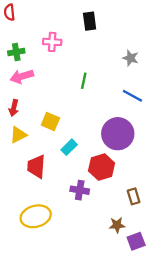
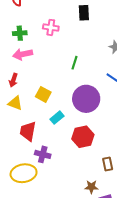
purple circle: (118, 134) -> (86, 99), moved
yellow triangle: (18, 135) -> (15, 103), turned 42
purple cross: (80, 190) -> (43, 154), moved

